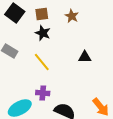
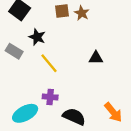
brown square: (42, 14) -> (62, 11), moved
black star: (43, 33) -> (37, 37), moved

